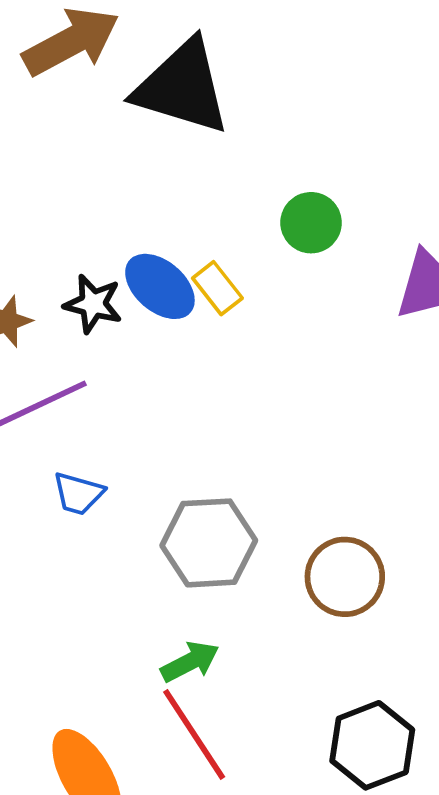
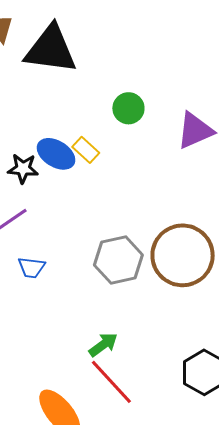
gray hexagon: (209, 543) -> (118, 260), moved
brown circle: (345, 577) -> (183, 255), moved, size x1.5

